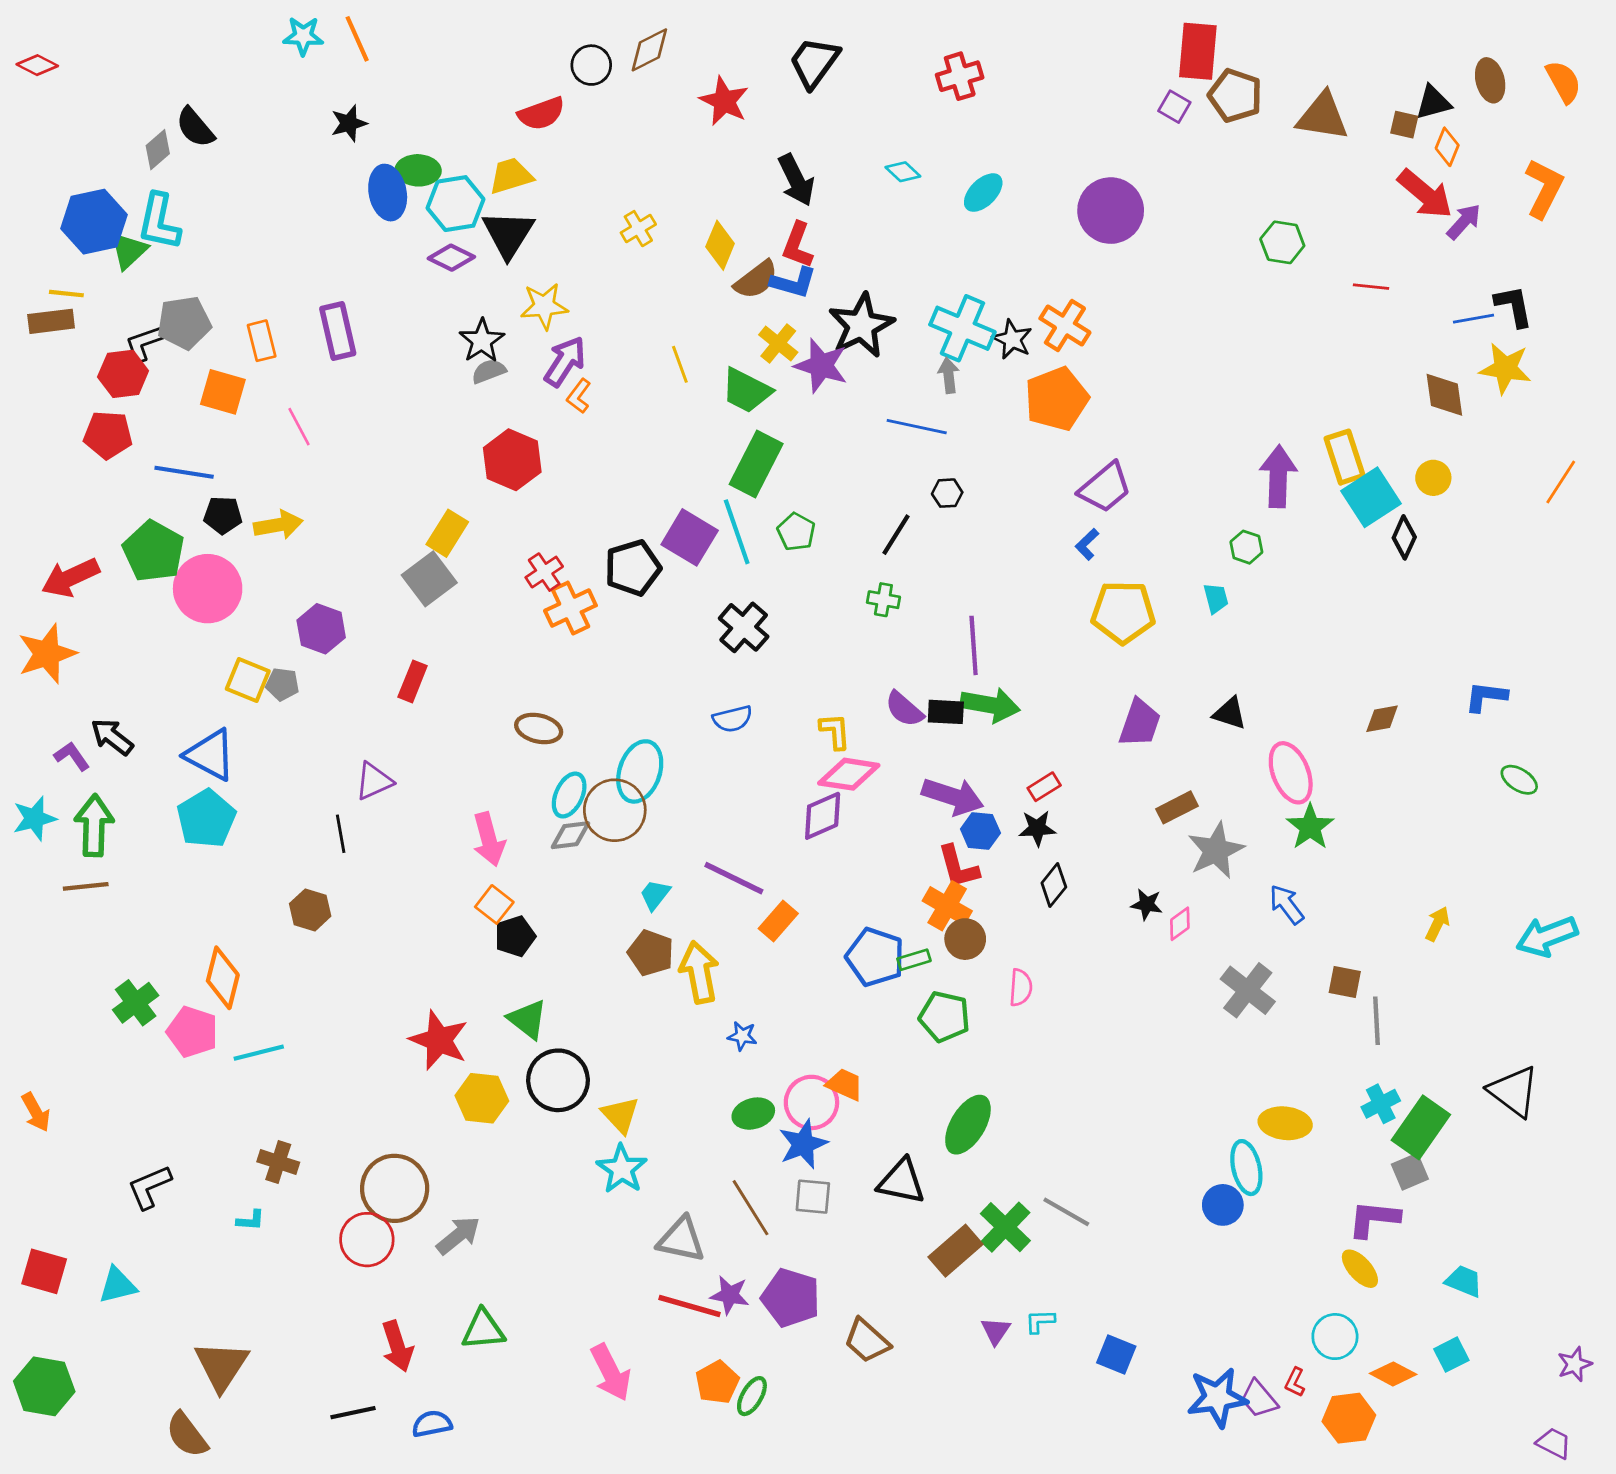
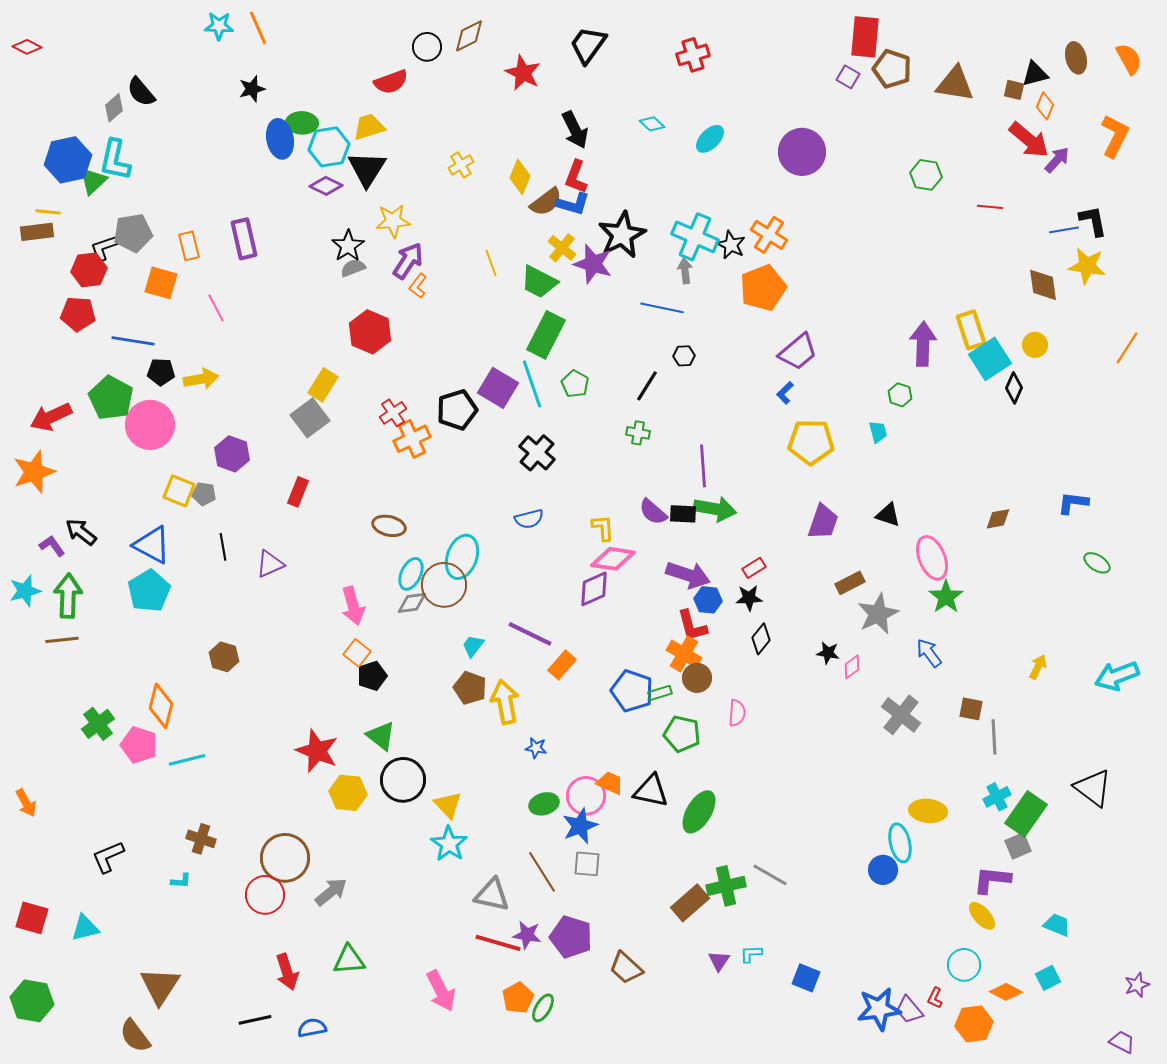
black line: (341, 834) -> (223, 547), moved
black triangle: (901, 1181) -> (651, 791), moved
green cross: (1005, 1227) -> (726, 886), turned 33

